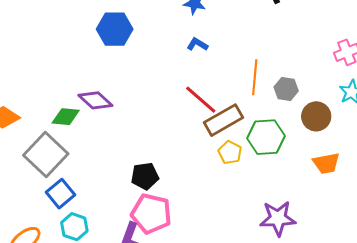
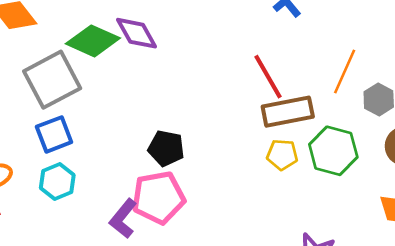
green diamond: (66, 117) -> (93, 41), size x1.4
yellow pentagon: (230, 152) -> (282, 155), turned 30
pink pentagon: (151, 214) -> (158, 198), turned 30

